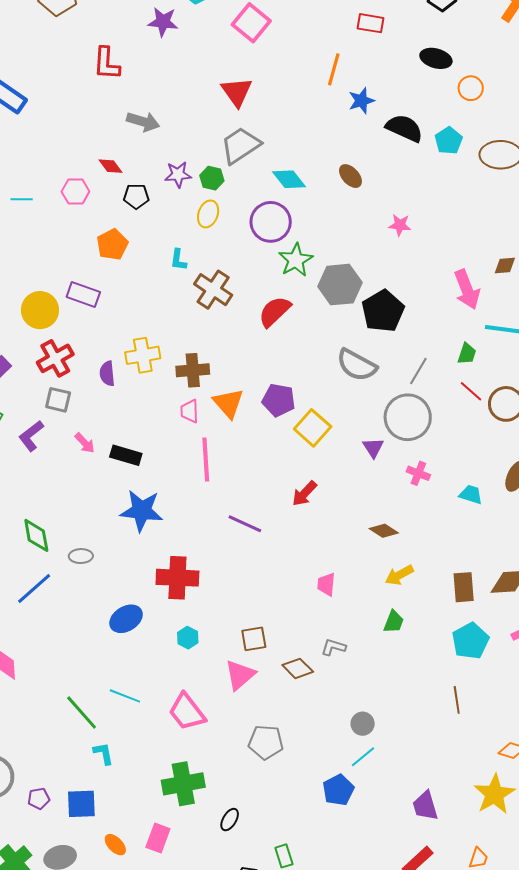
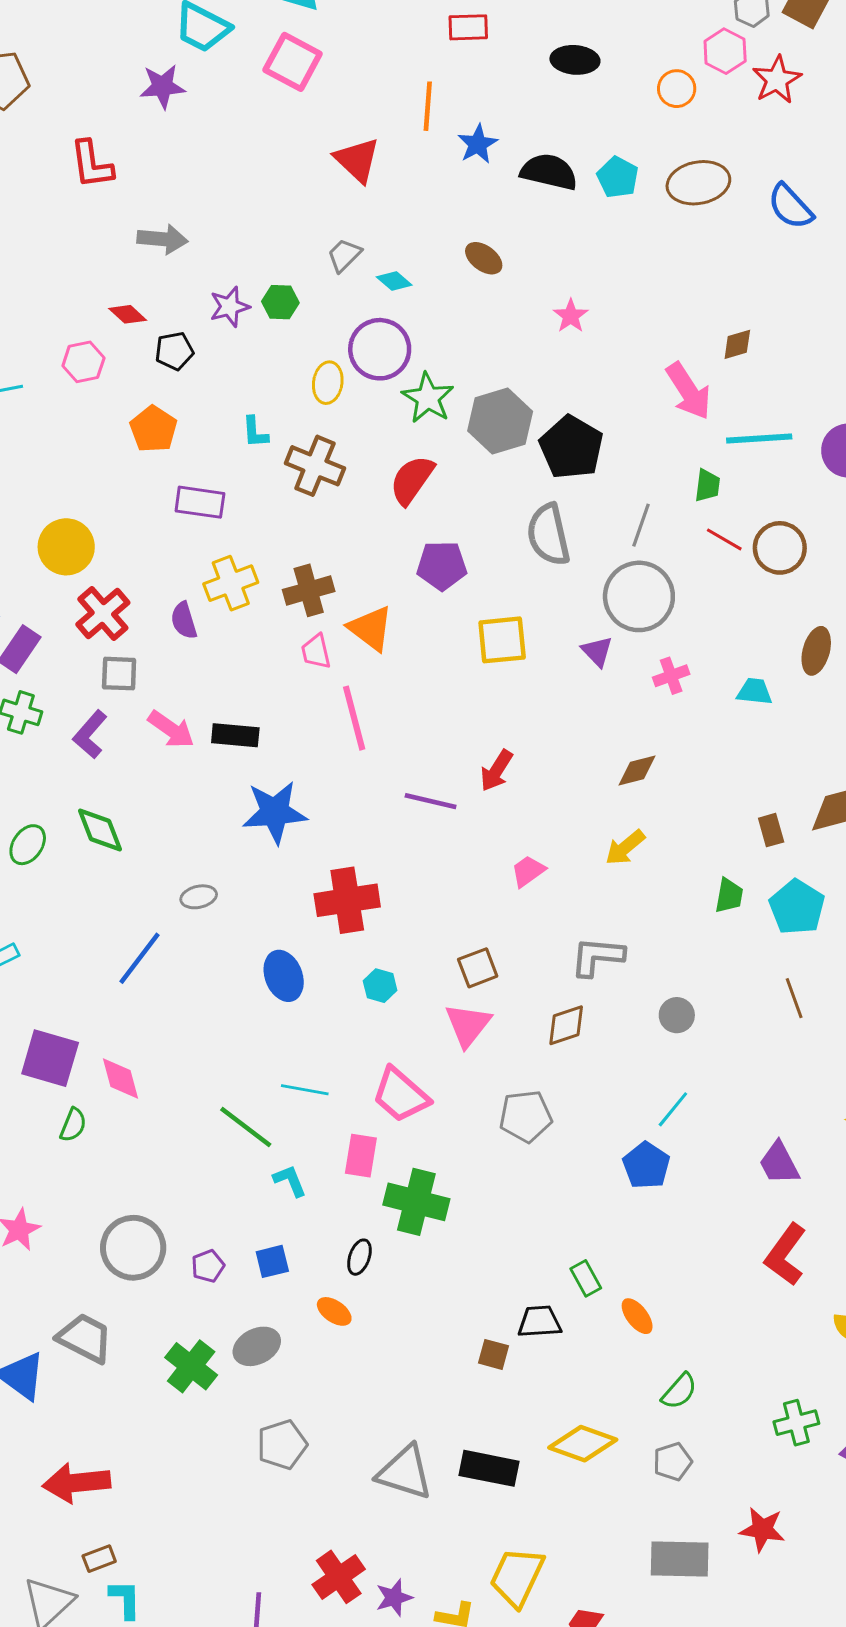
orange circle: (471, 88) -> (677, 89), moved
red triangle: (237, 92) -> (357, 160), moved
gray trapezoid: (241, 145) -> (344, 255), moved, size x0.6
cyan diamond: (289, 179) -> (394, 281), size x0.7
yellow ellipse: (208, 214) -> (328, 383), moved
pink star: (400, 225) -> (571, 316), turned -30
purple rectangle: (83, 294) -> (200, 502), moved
gray semicircle: (357, 365) -> (548, 535), turned 60
purple pentagon: (279, 400) -> (442, 566), moved
yellow square: (313, 428) -> (502, 640), turned -36
pink arrow: (85, 443) -> (171, 729), size x1.4
pink cross: (418, 473) -> (671, 676), turned -30
red arrow: (304, 493) -> (496, 771), moved
brown diamond: (384, 531) -> (637, 770), turned -36
green diamond: (36, 535) -> (100, 830), moved
yellow arrow: (399, 575) -> (625, 847), moved
pink trapezoid: (326, 584) -> (528, 871), moved, turned 60
brown rectangle: (464, 587) -> (771, 830), size x0.7
blue ellipse: (126, 619) -> (284, 976), turned -68
green trapezoid: (394, 622) -> (729, 896), moved
gray L-shape: (333, 647) -> (597, 957), size x1.5
brown diamond: (298, 668) -> (566, 1025), moved, turned -52
gray circle: (363, 724) -> (677, 1015), moved
green cross: (183, 784) -> (416, 1202), turned 36
blue square: (81, 804) -> (272, 1261), size x0.7
black ellipse: (230, 820) -> (359, 1257), moved
pink rectangle: (158, 838) -> (361, 1156), moved

